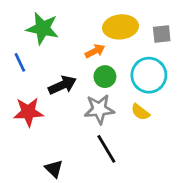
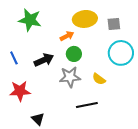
blue line: (20, 62) -> (14, 58), moved
cyan circle: (149, 75) -> (121, 53), moved
red star: (28, 112) -> (20, 91), moved
black line: (106, 149) -> (87, 105), moved, turned -70

